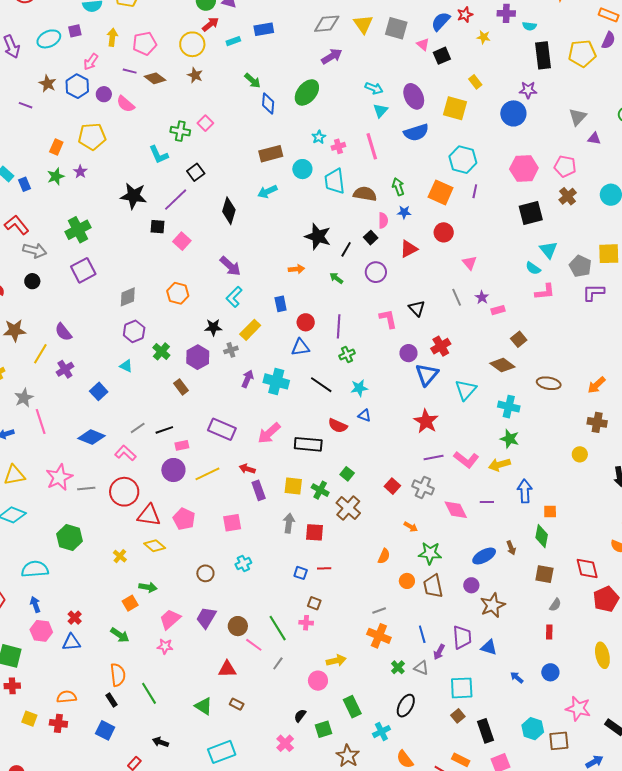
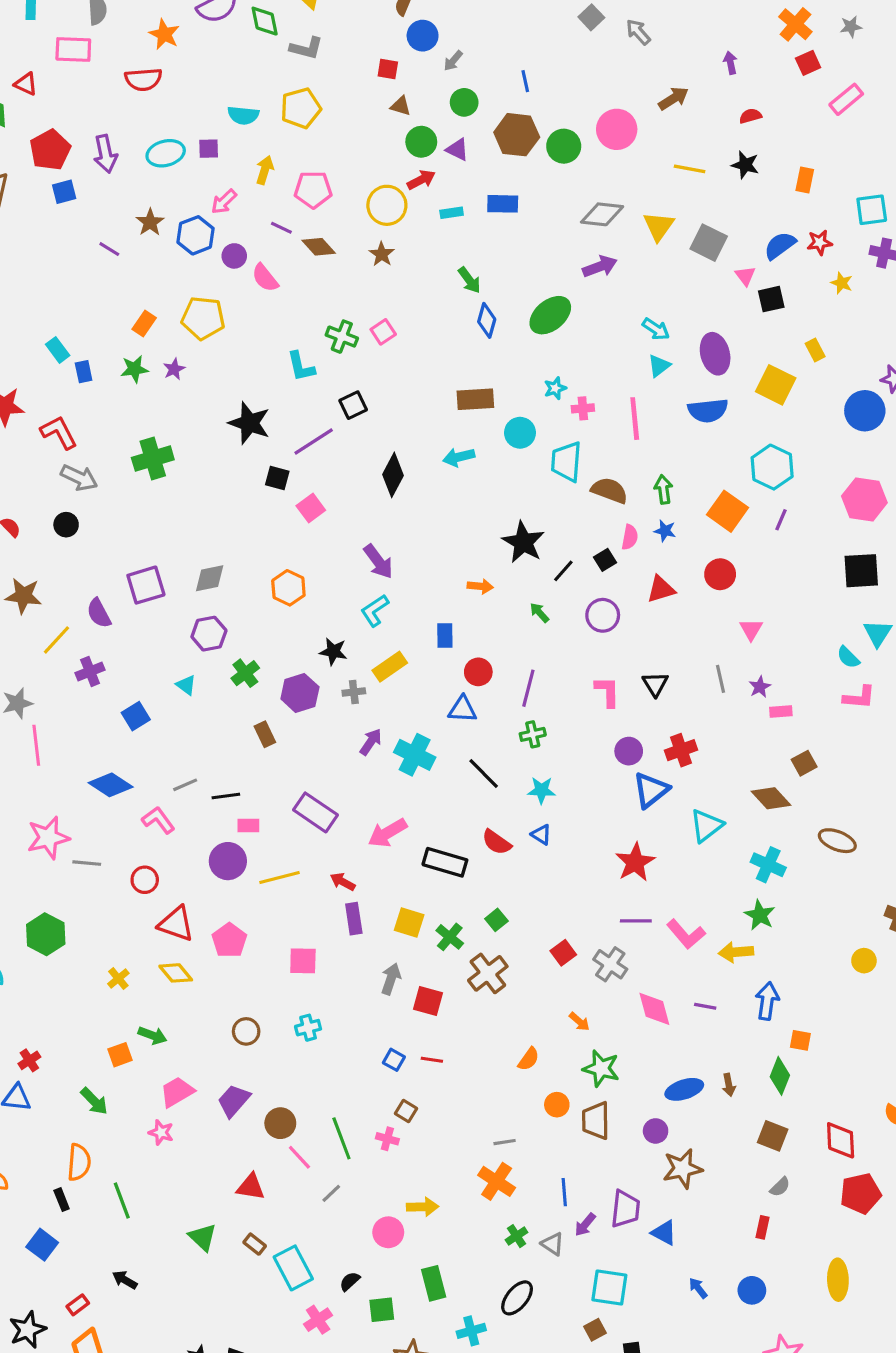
purple square: (83, 270) -> (146, 585), moved
red circle: (124, 492) -> (145, 880), size x0.6
cyan rectangle: (222, 752) -> (293, 1268), moved, turned 72

